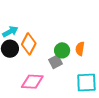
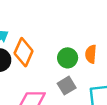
gray square: (56, 62) -> (67, 86), moved

